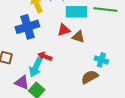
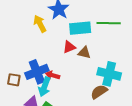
blue cross: (27, 27) -> (37, 72), moved
cyan cross: (101, 60) -> (109, 74), size x1.6

